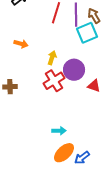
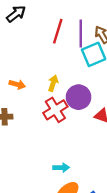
orange arrow: (21, 44) -> (17, 84), moved

